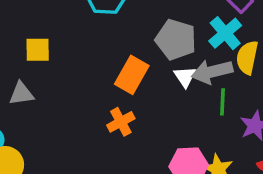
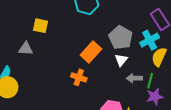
gray arrow: (212, 72) -> (134, 78), moved, size x0.7
green line: (223, 102) -> (150, 81), moved
orange cross: (121, 122) -> (79, 77), turned 35

